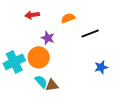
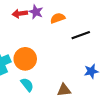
purple star: (48, 38) -> (36, 12), moved
brown triangle: (52, 85) -> (64, 90), moved

